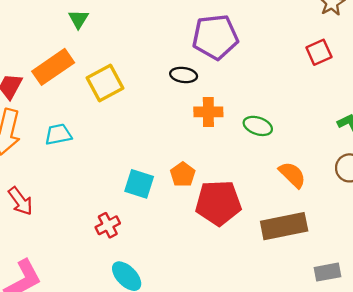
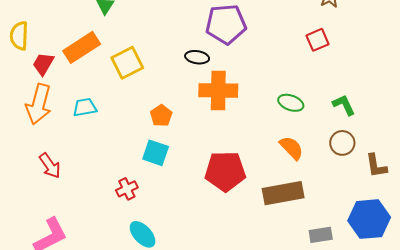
orange cross: (208, 112) -> (218, 90), size x1.5
green ellipse: (258, 126) -> (291, 103), moved
orange pentagon: (183, 174) -> (161, 116), moved

